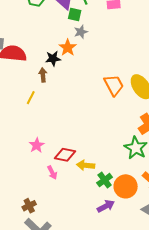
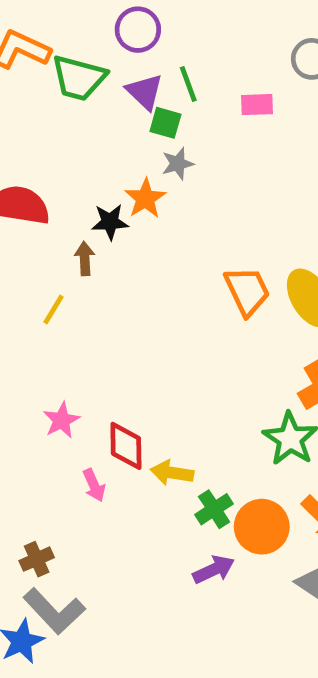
red diamond: (65, 155) -> (126, 446), turned 75

